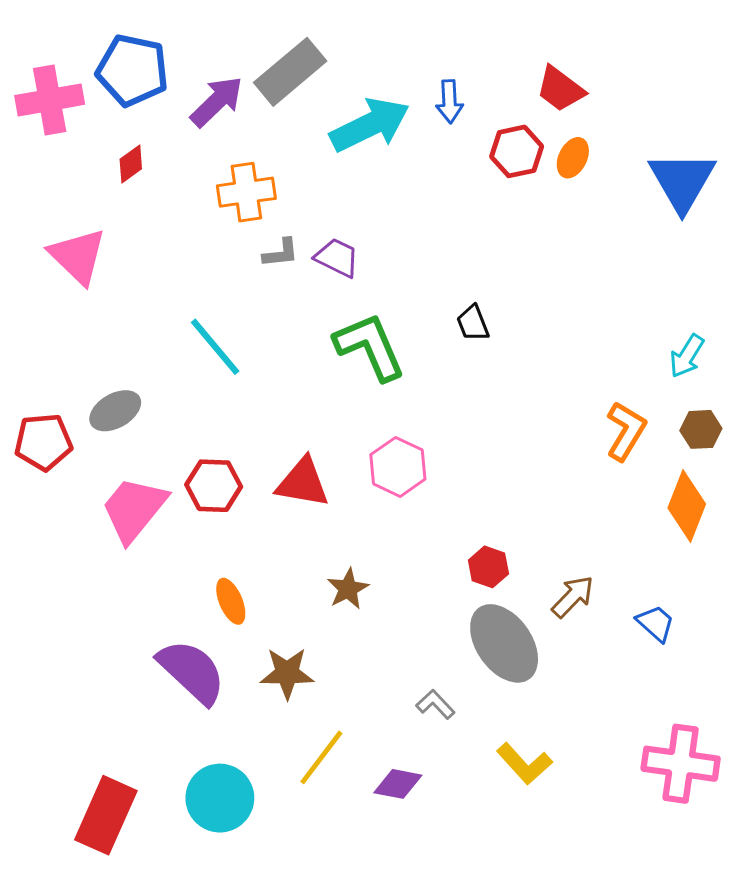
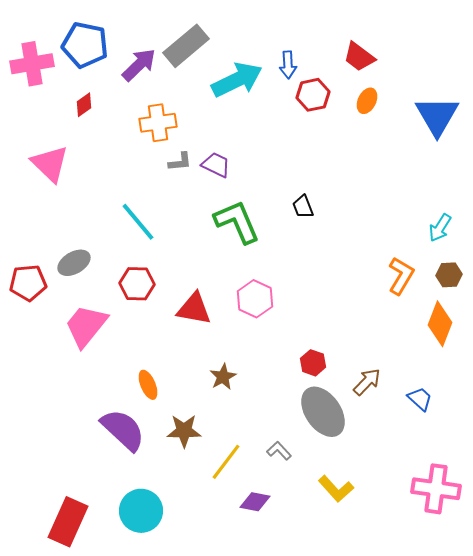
red hexagon: (517, 151) -> (313, 95), moved
red hexagon: (214, 486) -> (137, 284), moved
yellow line: (321, 757) -> (226, 462), moved

